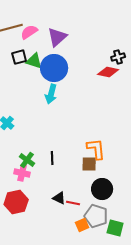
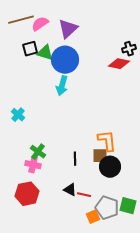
black line: (52, 158) -> (75, 159), moved
black circle: (102, 189) -> (110, 167), moved
green square: (115, 228) -> (128, 206), moved

